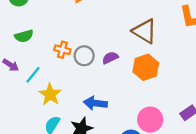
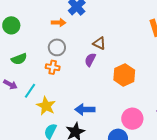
brown triangle: (145, 31) -> (99, 43), moved, size x0.6
gray circle: (84, 56) -> (57, 47), moved
purple semicircle: (110, 58) -> (90, 60), moved, turned -32

